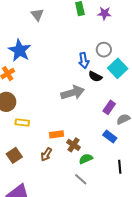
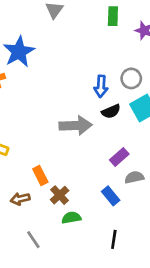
black semicircle: (95, 77) -> (111, 111), turned -64
orange rectangle: (56, 134) -> (40, 176), turned 56
brown arrow: (46, 154) -> (20, 199), turned 32
gray line: (81, 179) -> (33, 240), moved

